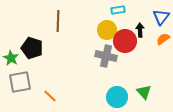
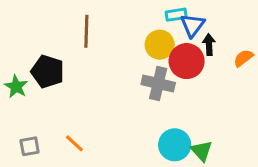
blue triangle: (161, 17) -> (193, 25), moved
gray square: (20, 82) -> (30, 146), moved, size x0.6
green triangle: (144, 92) -> (202, 151), moved

